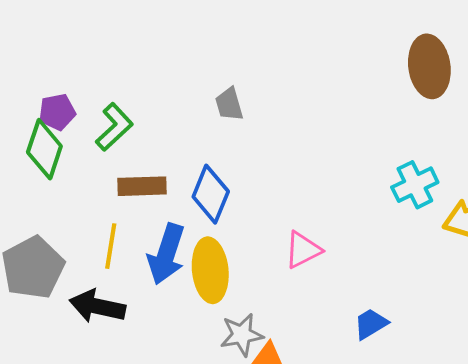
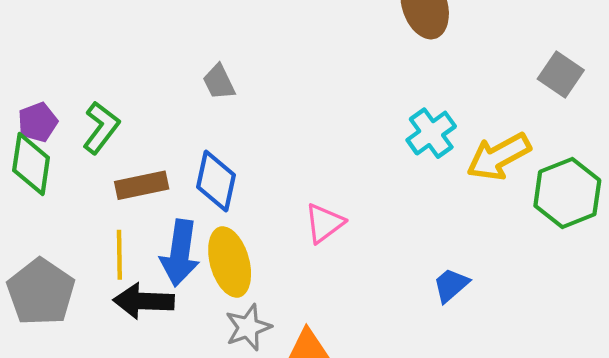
black arrow: (97, 306) -> (144, 301), moved
blue trapezoid: (371, 324) -> (451, 285), moved
gray star: (242, 335) -> (248, 327), moved

